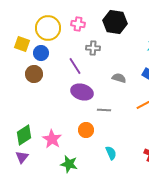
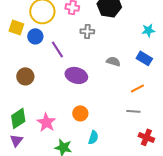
purple line: (75, 66) -> (57, 49), moved
brown circle: (34, 74) -> (25, 76), moved
gray line: (104, 110) -> (133, 111), moved
cyan semicircle: (111, 153) -> (93, 137), moved, turned 40

